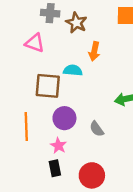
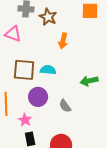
cyan semicircle: (73, 70) -> (48, 70), moved
pink star: (58, 146) -> (25, 120), moved

